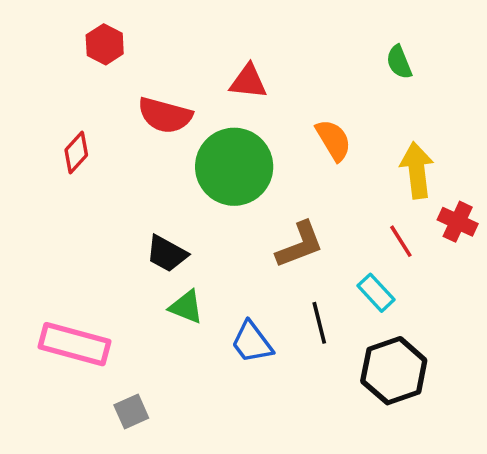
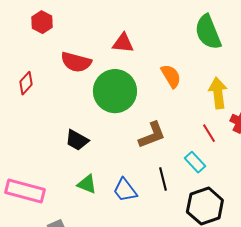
green semicircle: (399, 62) -> (208, 32), size x1.8
green triangle: (186, 307) -> (87, 184), moved

